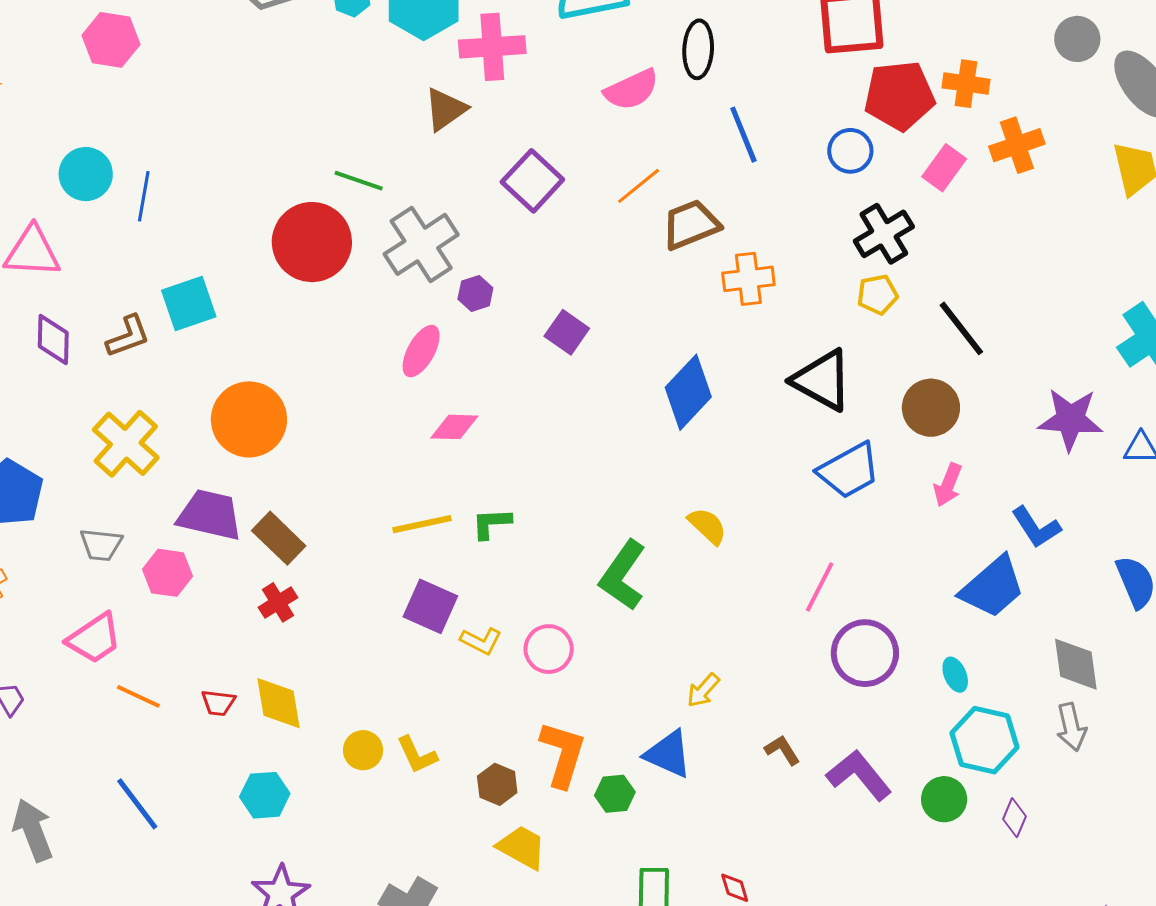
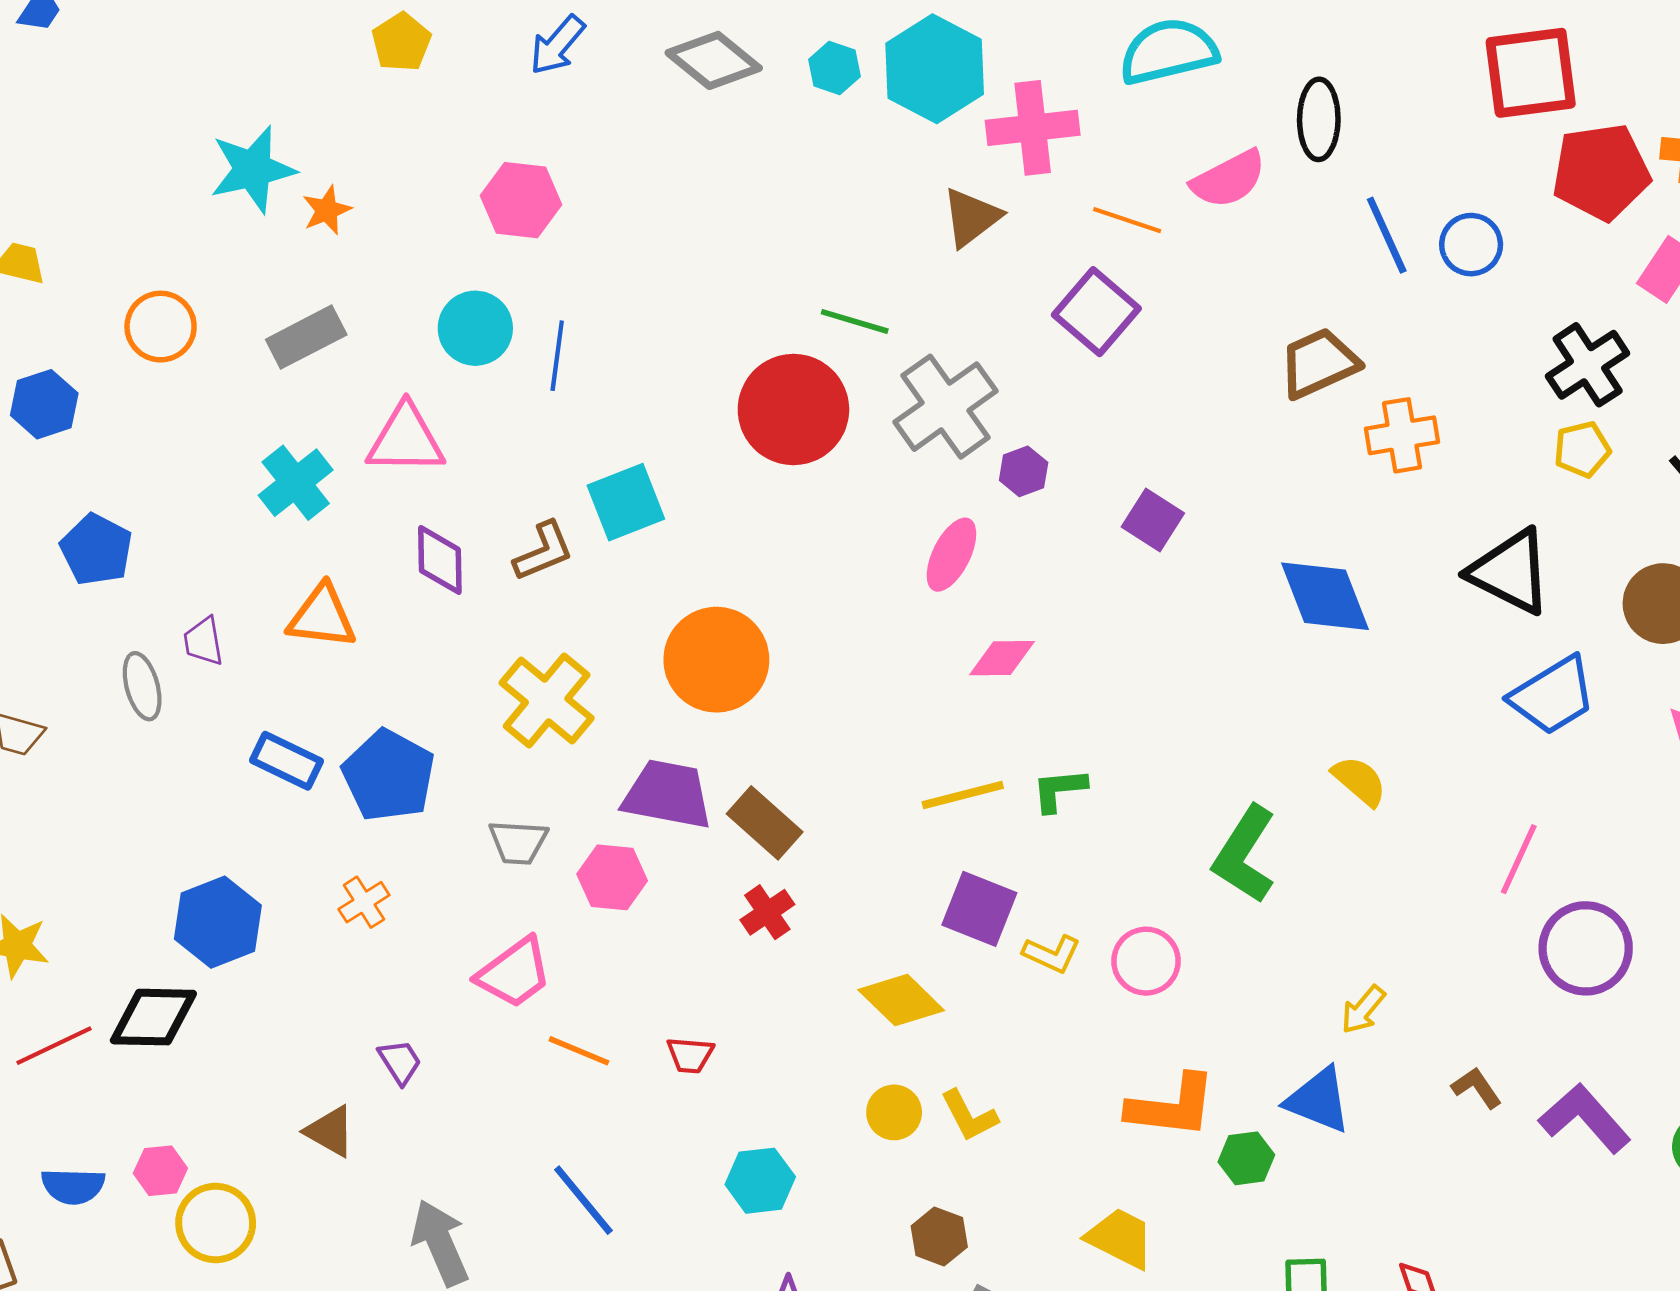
pink hexagon: (111, 40) -> (521, 200), moved
blue circle: (850, 151) -> (1471, 245), moved
orange line: (639, 186) -> (1127, 220), moved, turned 60
blue diamond: (688, 392) -> (1325, 596), turned -62
yellow diamond: (278, 703) -> (901, 1000), moved, turned -34
orange L-shape: (563, 754) -> (1172, 1106), turned 82
brown hexagon: (497, 784) -> (939, 1236), moved

